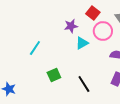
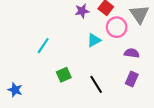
purple star: (71, 26) -> (82, 11), moved

